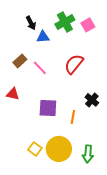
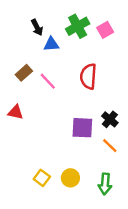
red semicircle: (74, 64) -> (88, 76), turned -35
purple square: (48, 108) -> (82, 128), moved
orange line: (73, 117) -> (110, 146), moved, turned -56
yellow circle: (59, 149) -> (70, 178), size x0.6

